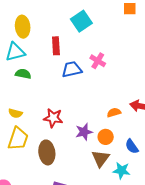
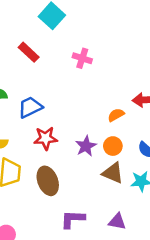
red rectangle: (56, 46) -> (29, 52), turned -30
blue trapezoid: (72, 69) -> (30, 107), moved
brown triangle: (101, 159) -> (113, 173), turned -30

